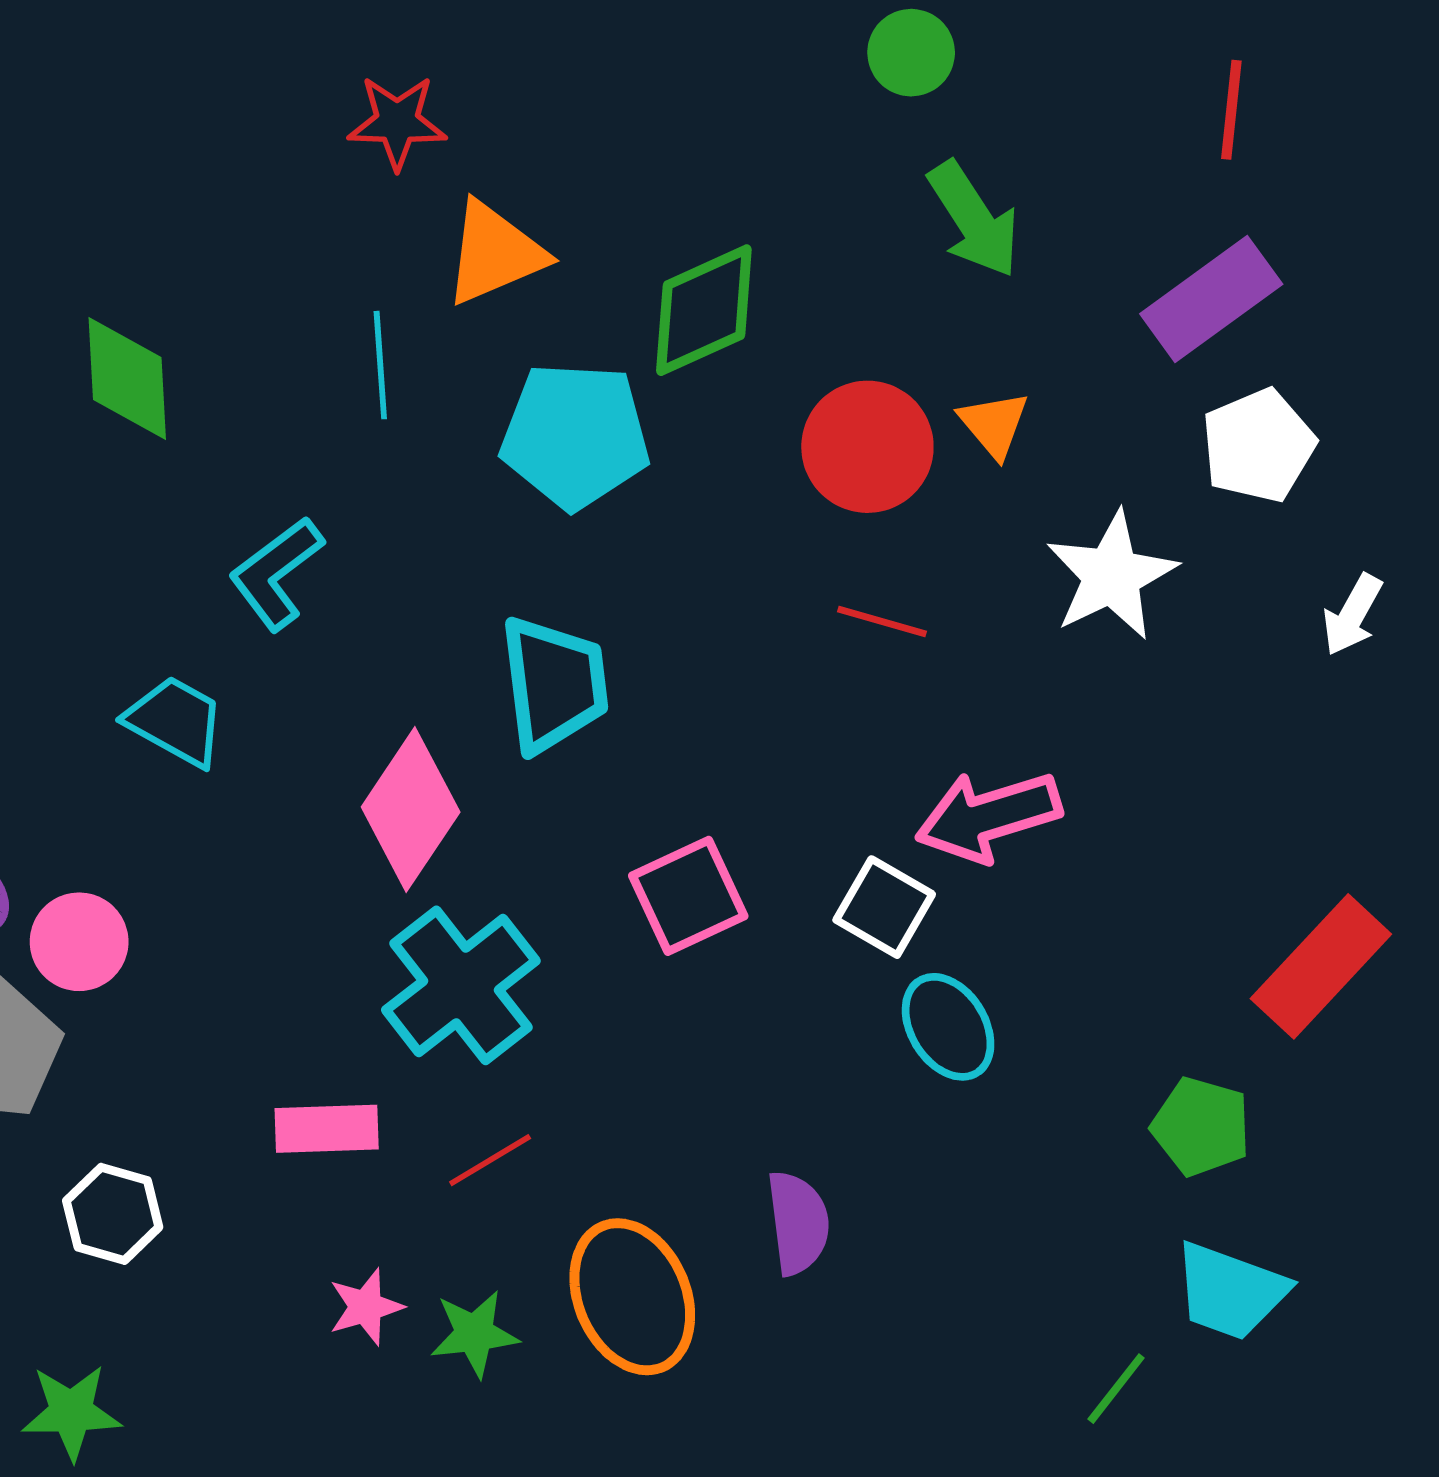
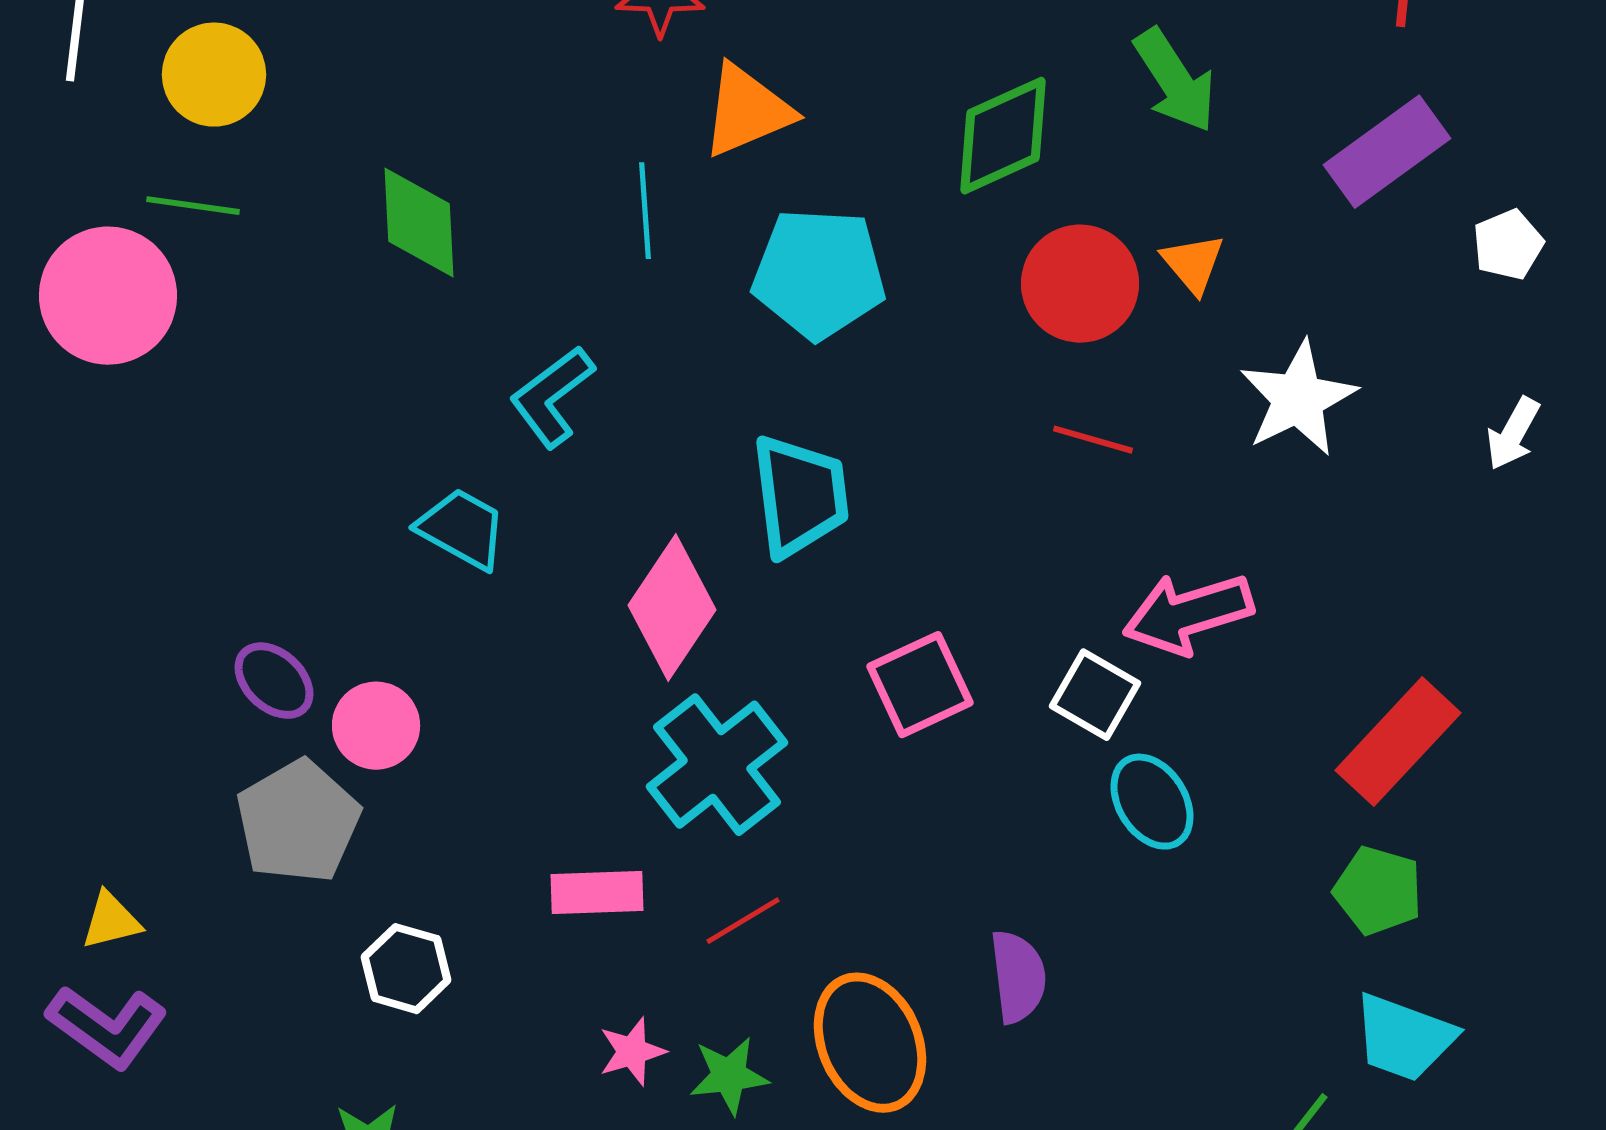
green diamond: (704, 310) -> (1003, 136), moved
white pentagon: (1258, 446) -> (1508, 245), moved, size x0.7
red rectangle: (1321, 966) -> (1398, 742), moved

